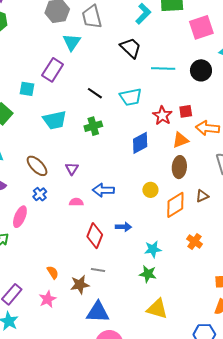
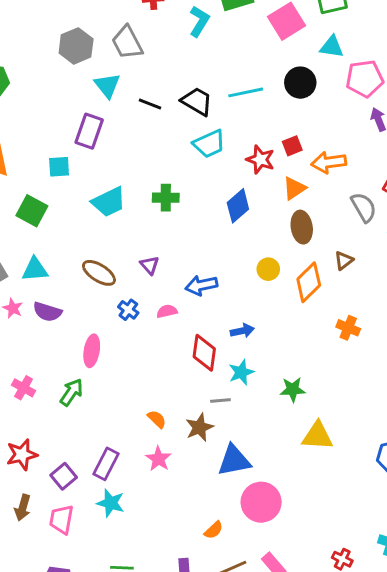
black trapezoid: (131, 48) -> (197, 101), moved
black line: (95, 93) -> (150, 104), moved
green cross: (93, 126) -> (166, 198), turned 30
blue cross: (40, 194) -> (128, 310), moved
cyan star: (153, 249) -> (241, 372), moved

